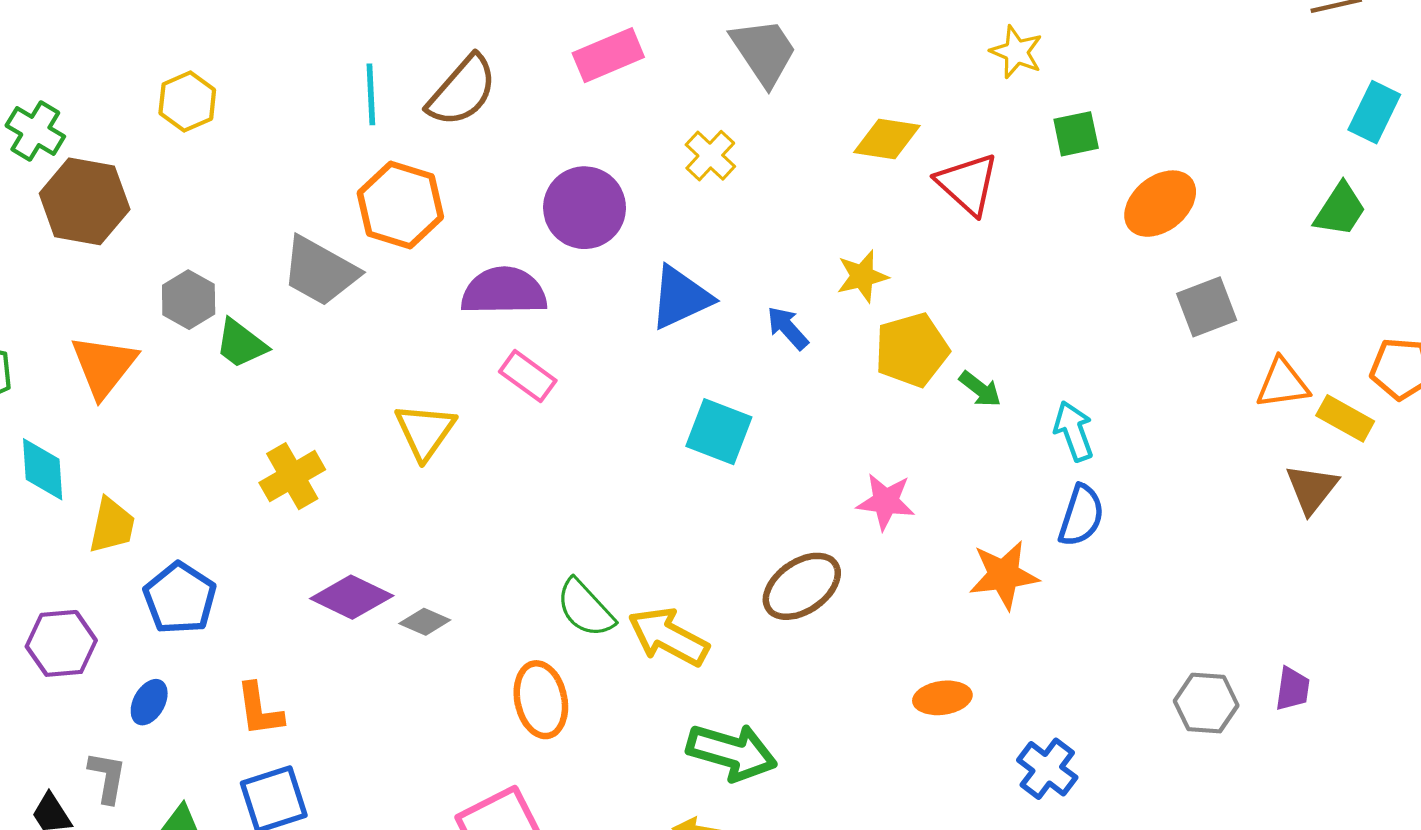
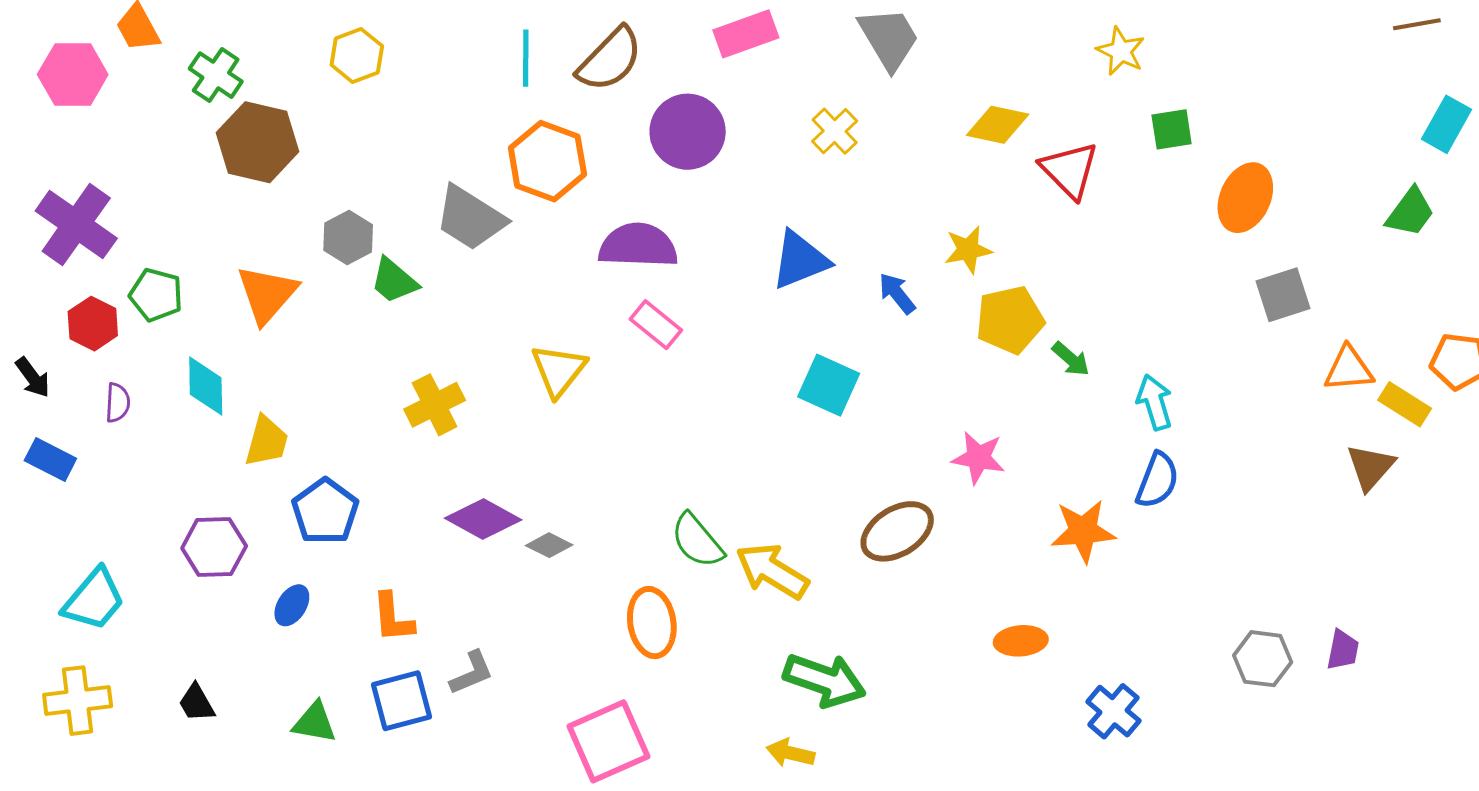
orange ellipse: (1160, 204) -> (1245, 198), turned -30
purple circle: (585, 208) -> (688, 132), moved
gray L-shape: (107, 777) -> (472, 673), moved, turned 54

